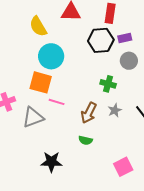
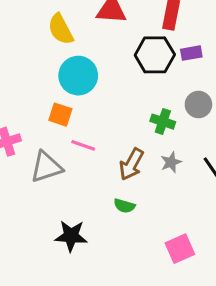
gray circle: (129, 61) -> (198, 105), moved
orange square: (41, 82) -> (60, 115), size x0.7

